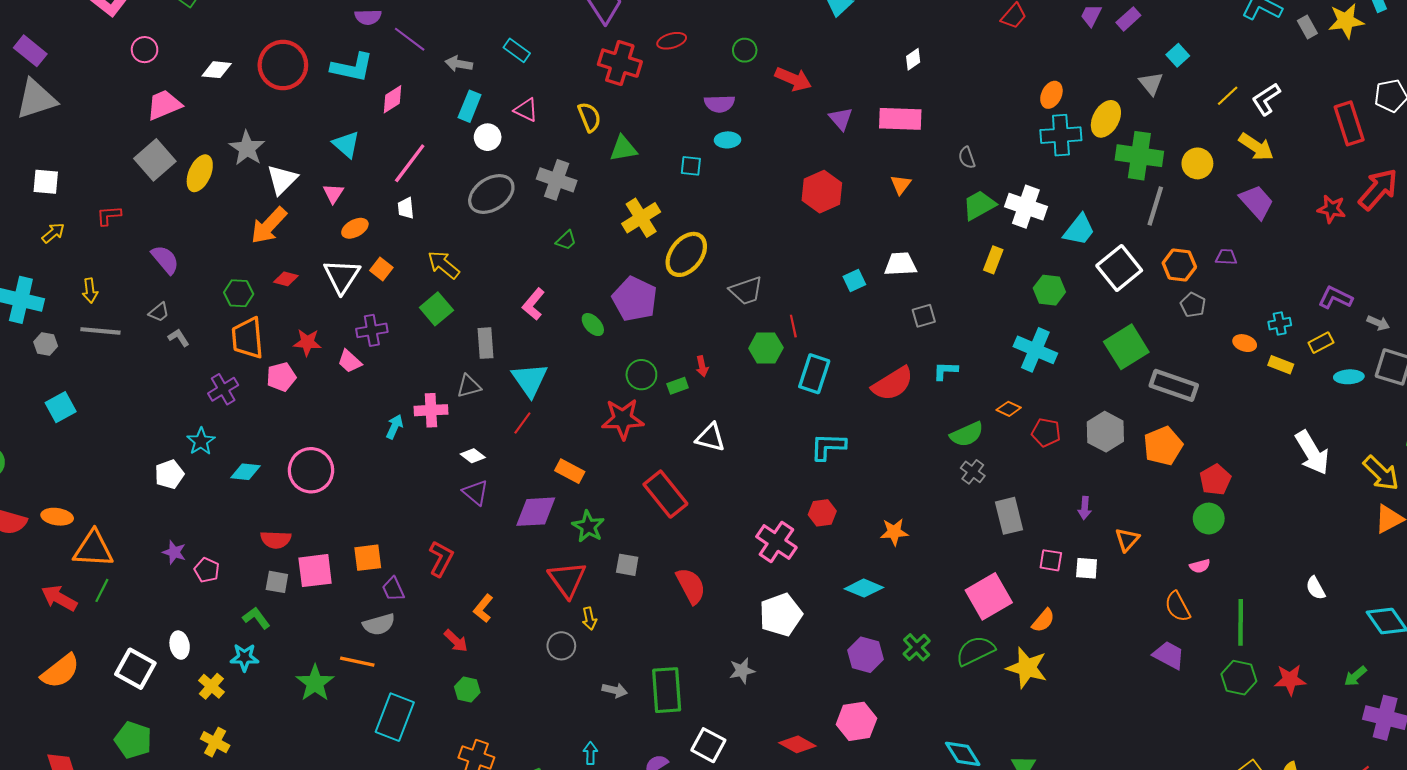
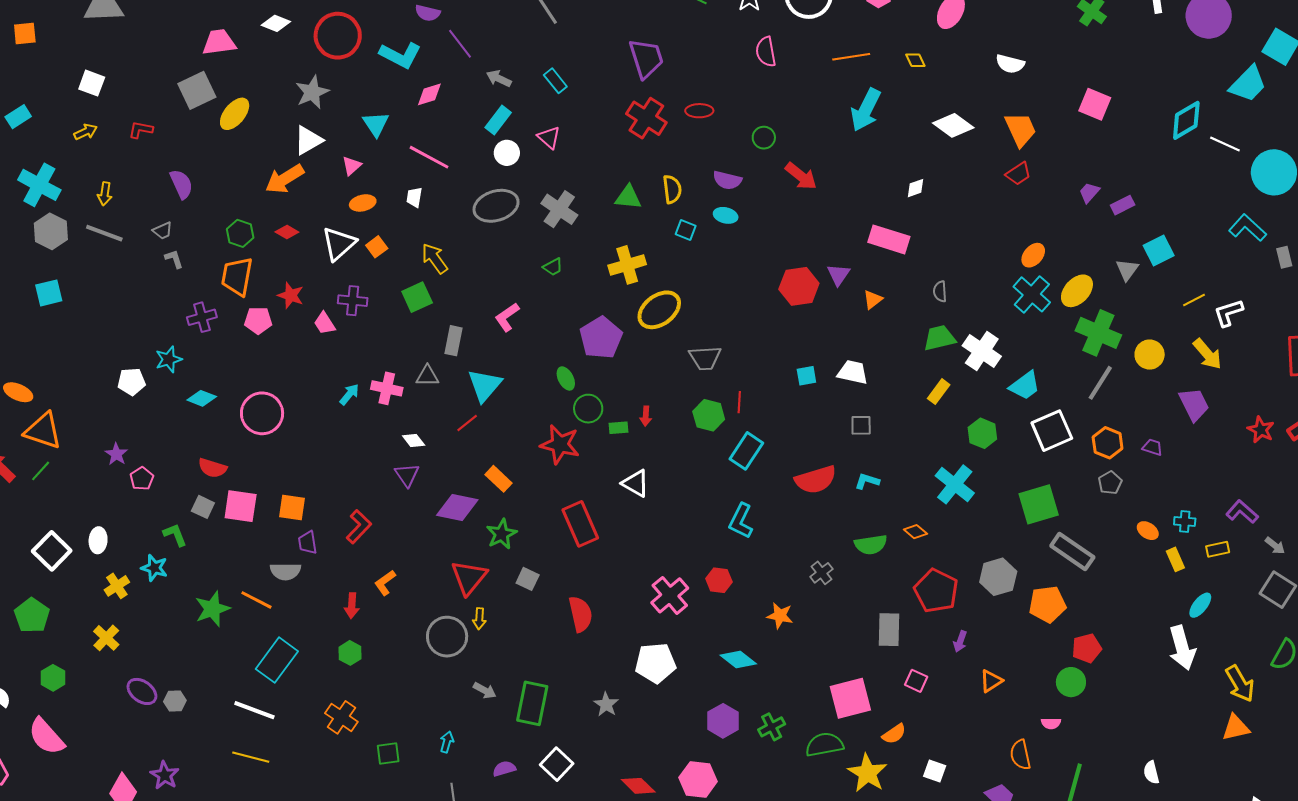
cyan square: (1178, 55) -> (1159, 251), size x1.4
yellow semicircle: (589, 117) -> (672, 189), moved
purple triangle: (841, 119) -> (838, 275), moved
cyan cross: (1061, 135) -> (1032, 294), turned 30
gray star: (247, 148) -> (312, 92), moved
pink line: (410, 163) -> (429, 157), turned 66
green ellipse: (593, 325) -> (566, 378), moved
gray hexagon: (46, 344) -> (51, 231), size x1.6
yellow rectangle: (1281, 365) -> (1175, 559), turned 30
cyan ellipse: (1349, 377) -> (1200, 605), moved, turned -64
red pentagon: (1046, 432) -> (936, 591), moved, size x1.6
cyan L-shape: (828, 447) -> (741, 521), turned -81
gray cross: (973, 472) -> (821, 573), moved
white square: (1087, 568) -> (935, 771), moved
red arrow: (456, 641) -> (352, 606), turned 35
gray circle: (561, 646) -> (447, 637), size x1.5
gray star: (742, 671) -> (606, 704), turned 30

